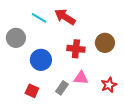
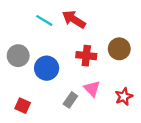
gray circle: (16, 38) -> (18, 56), moved
pink triangle: (81, 78) -> (92, 89), turned 42
red square: (32, 91) -> (23, 106), moved

